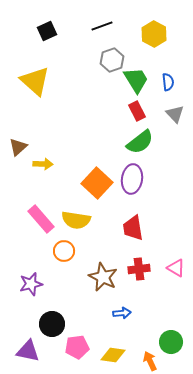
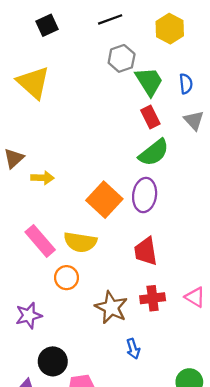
blue arrow: (122, 313) -> (133, 349), turned 78

